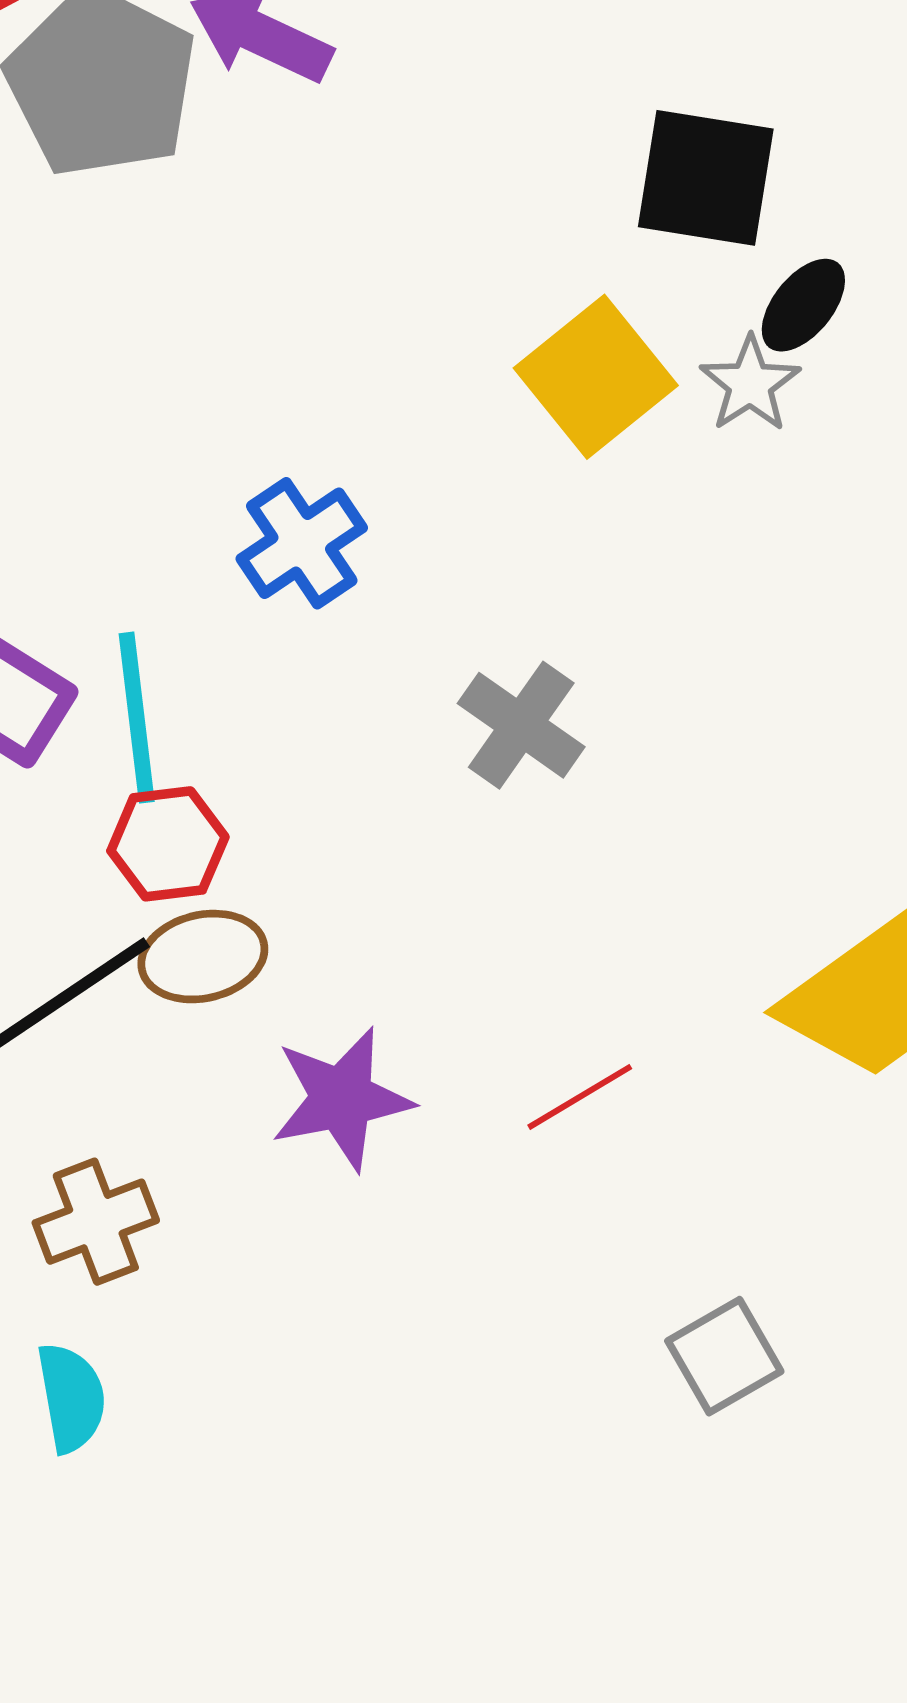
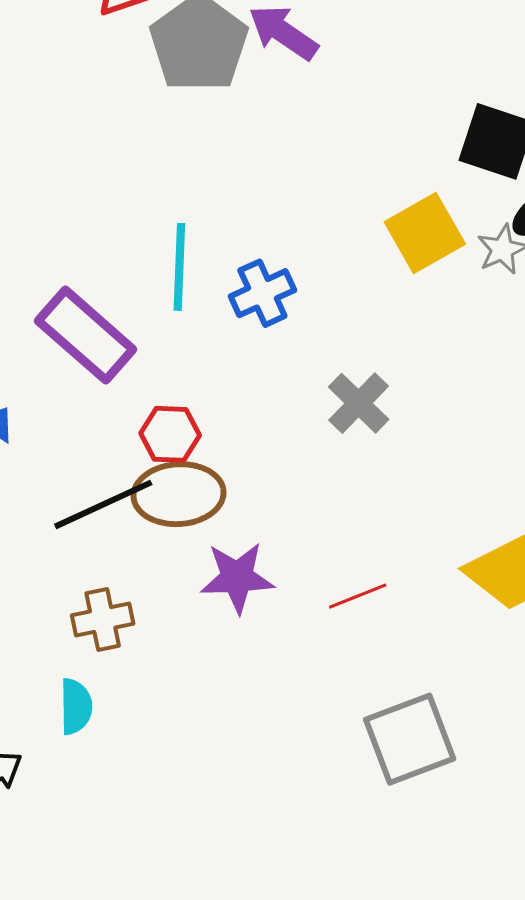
cyan line: (137, 718) -> (179, 267), moved
brown ellipse: (203, 957) -> (179, 494), size x1.4
gray square: (724, 1356) -> (410, 739), size x1.6

